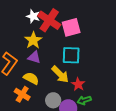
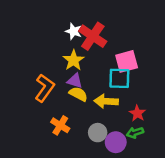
pink square: (71, 27) -> (127, 61), moved
yellow arrow: (60, 74) -> (106, 101), turned 138
yellow semicircle: (31, 78) -> (78, 94), moved
red star: (78, 84) -> (137, 113), moved

